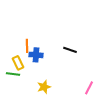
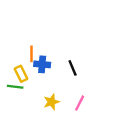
black line: (70, 50) -> (73, 68), moved, turned 48
pink line: (89, 88) -> (80, 103), moved

